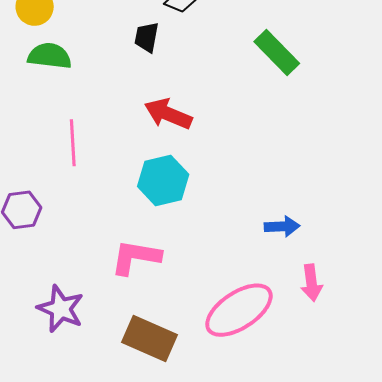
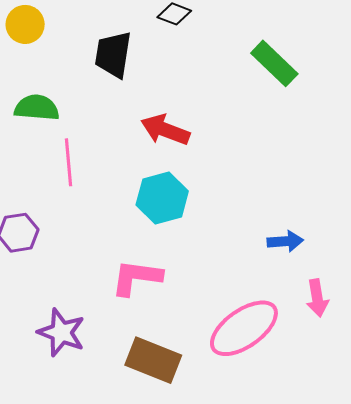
black trapezoid: (147, 37) -> (113, 54), moved, size x1.5
green semicircle: (50, 56) -> (37, 108), moved

